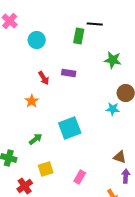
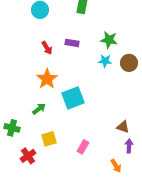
green star: (113, 60) -> (109, 40), moved
orange star: (32, 101) -> (47, 79), moved, size x1.5
cyan star: (113, 109) -> (105, 61), moved

